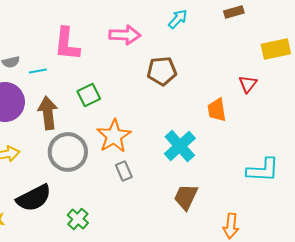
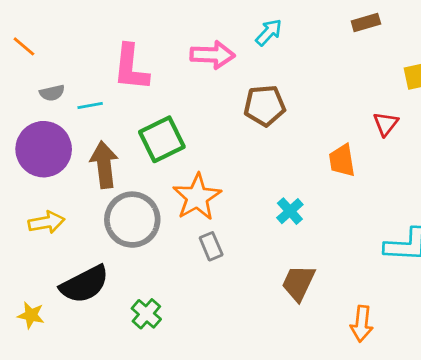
cyan arrow: (178, 19) -> (269, 32), moved
green square: (89, 95) -> (162, 139), size x1.4
cyan cross: (180, 146) -> (290, 211), size x0.6

